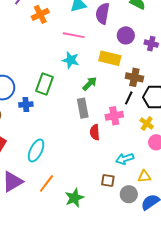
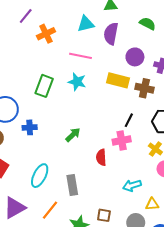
brown cross: (134, 77) -> (144, 88), moved
green rectangle: (45, 84) -> (44, 86), moved
green arrow: (90, 84) -> (73, 135), moved
black line: (129, 98) -> (129, 120), moved
gray rectangle: (83, 108) -> (72, 185), moved
brown square: (108, 180) -> (104, 215), moved

